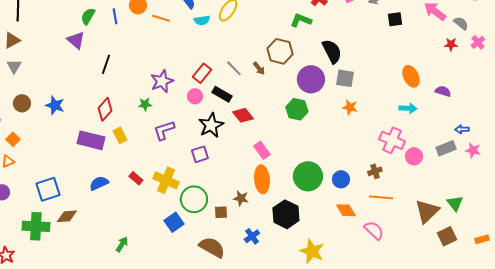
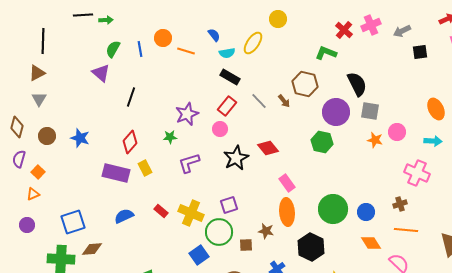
black rectangle: (222, 94) -> (230, 77), moved
purple square: (200, 154) -> (229, 205), moved
pink circle: (414, 156) -> (397, 132), moved

